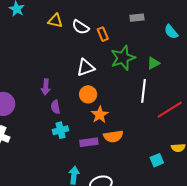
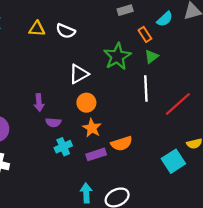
cyan semicircle: (171, 32) -> (165, 19), turned -84
orange rectangle: (103, 34) -> (145, 34), moved
purple semicircle: (55, 107) -> (53, 122), turned -64
orange star: (100, 115) -> (92, 128), moved
cyan square: (157, 160) -> (173, 161), size x1.5

